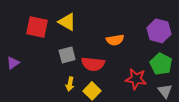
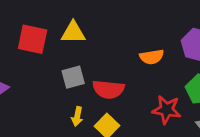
yellow triangle: (67, 22) -> (73, 32), turned -30
orange semicircle: (115, 40) -> (152, 57), moved

